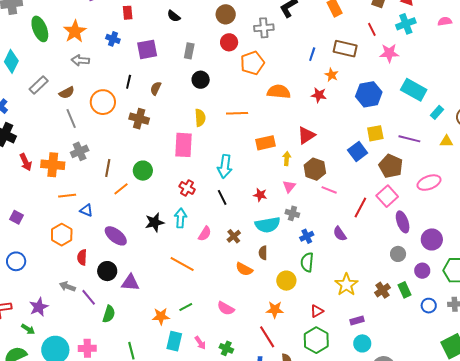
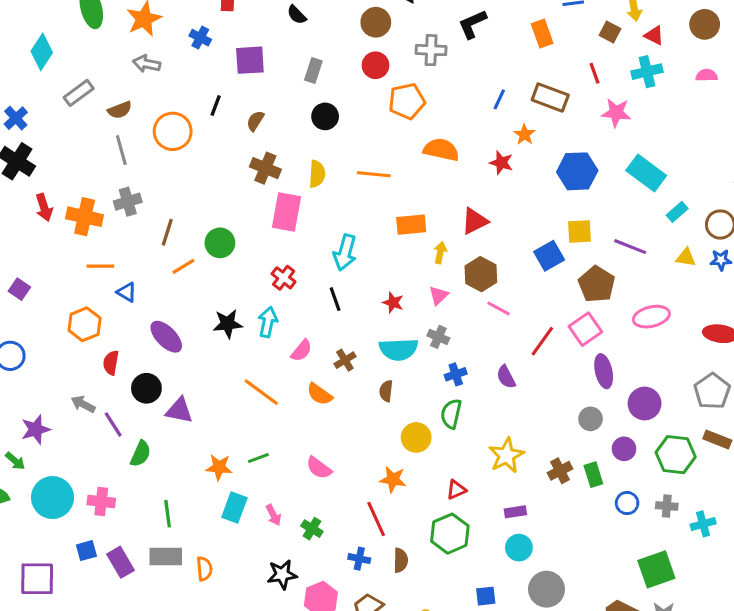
brown cross: (139, 119) -> (265, 168), moved
orange semicircle: (244, 269) -> (320, 394), moved

